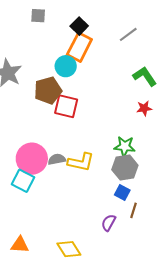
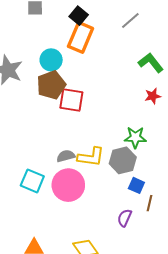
cyan circle: (66, 66) -> (51, 60), moved
pink circle: (32, 159) -> (68, 185), moved
gray hexagon: (125, 167) -> (123, 160), moved

